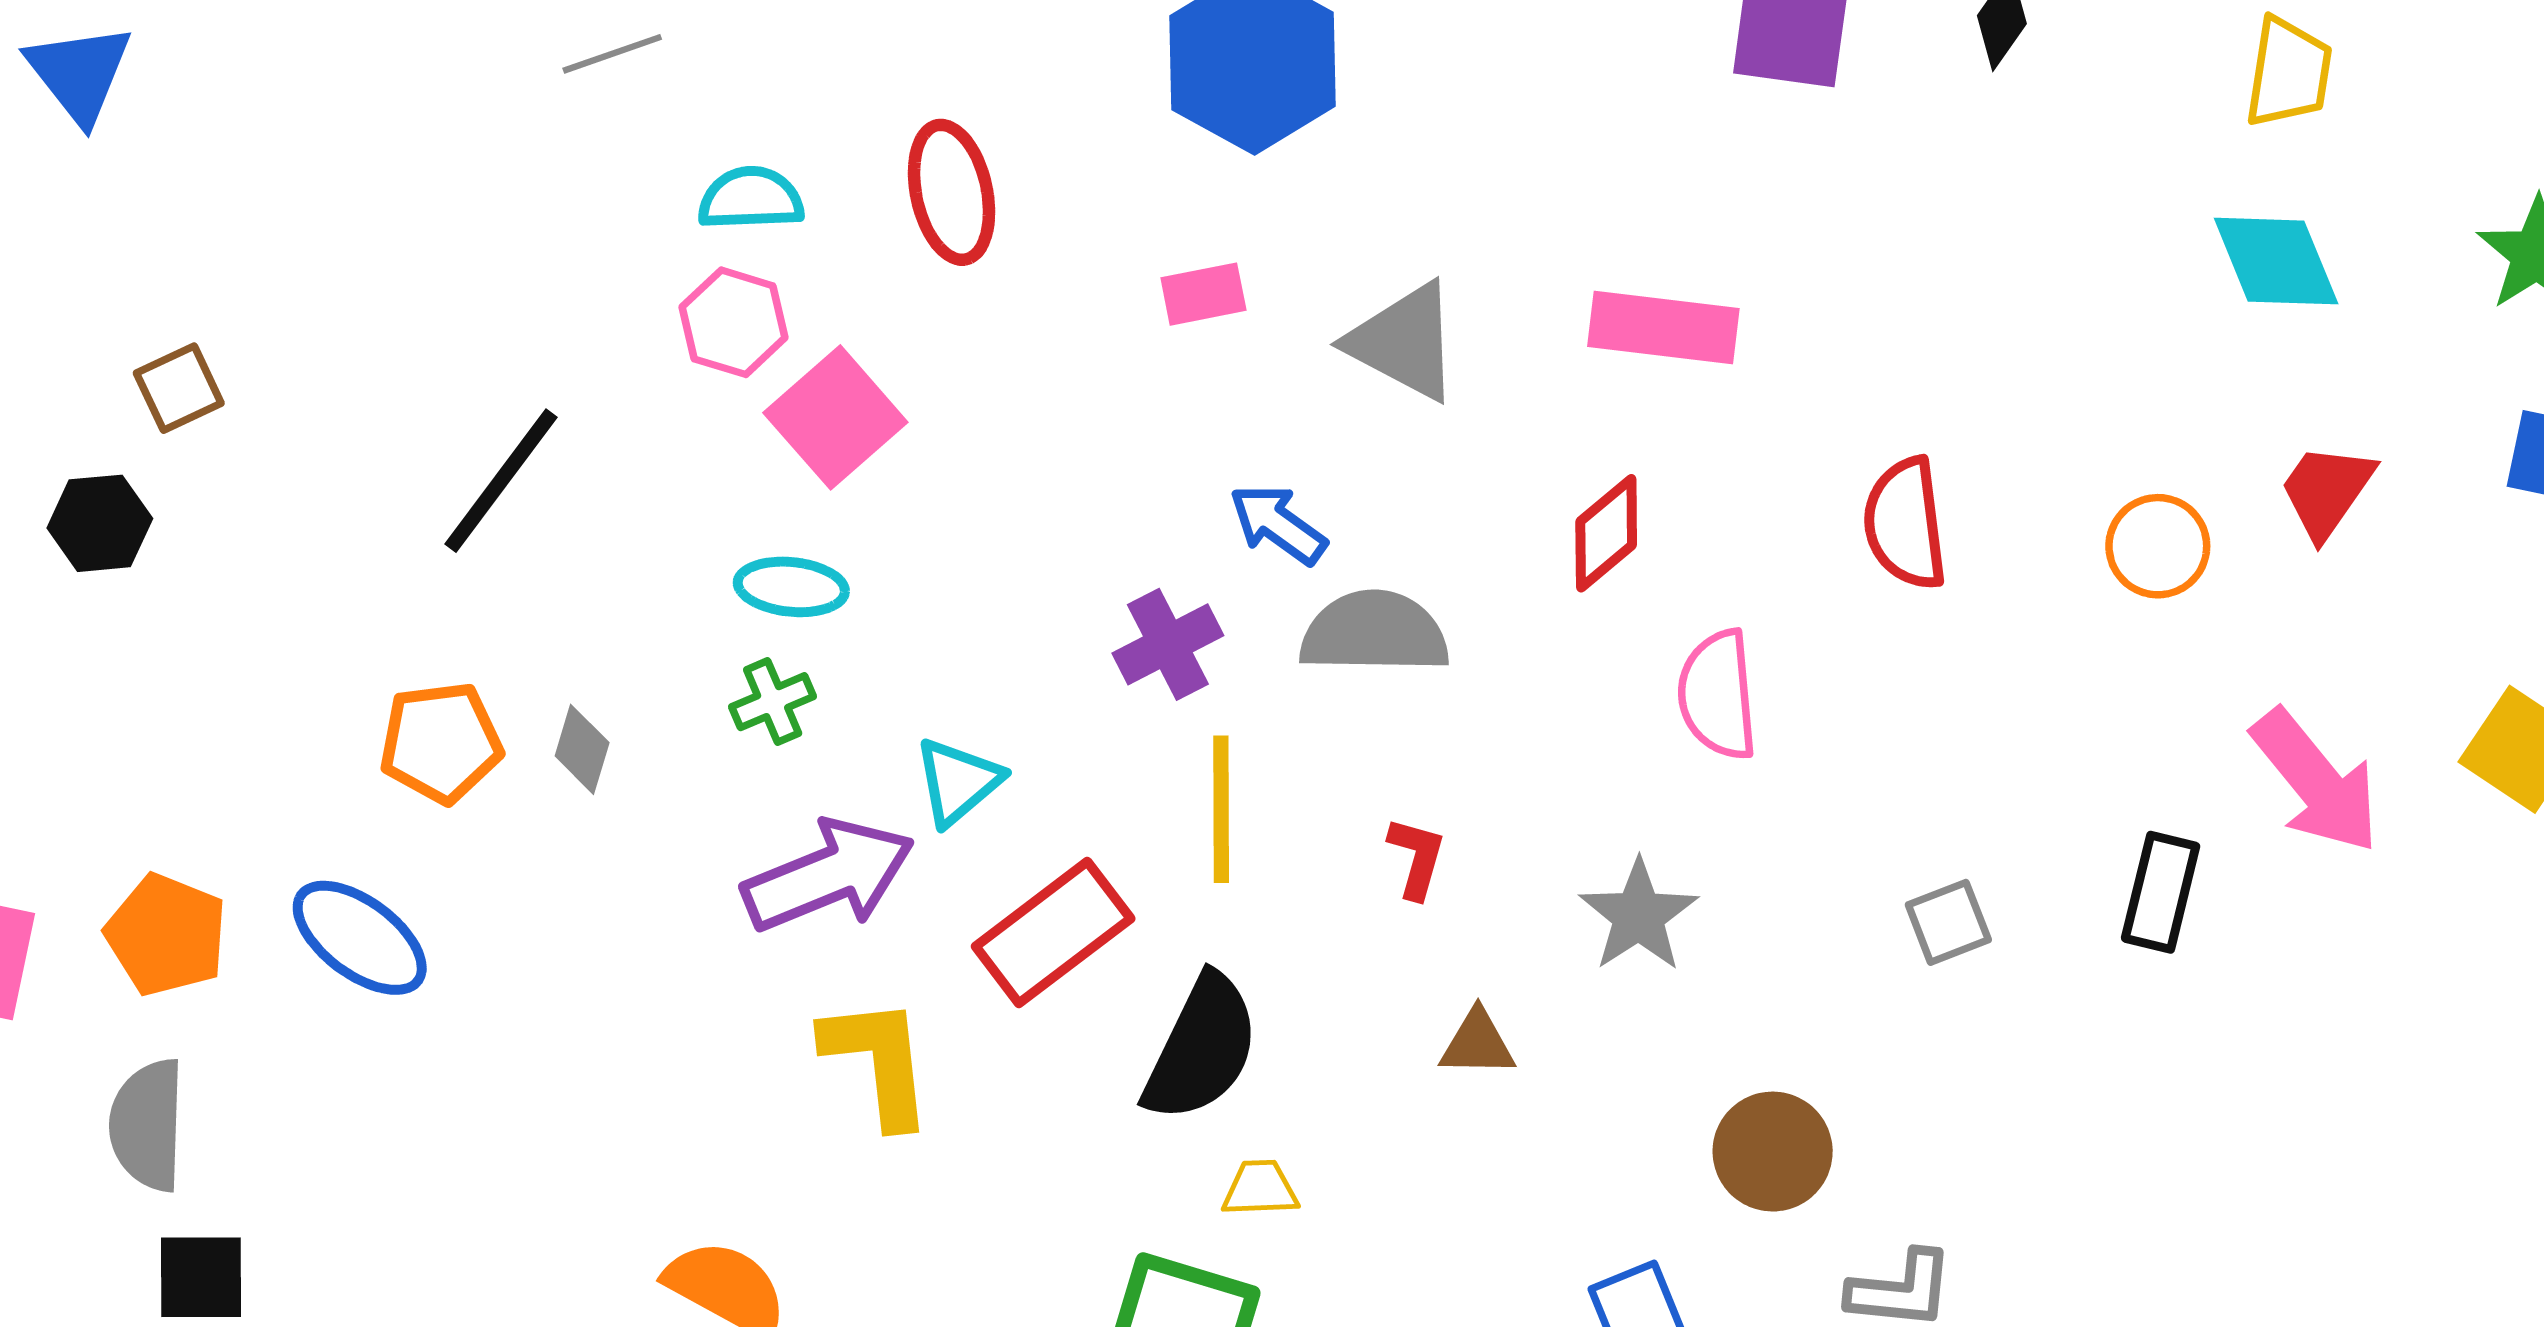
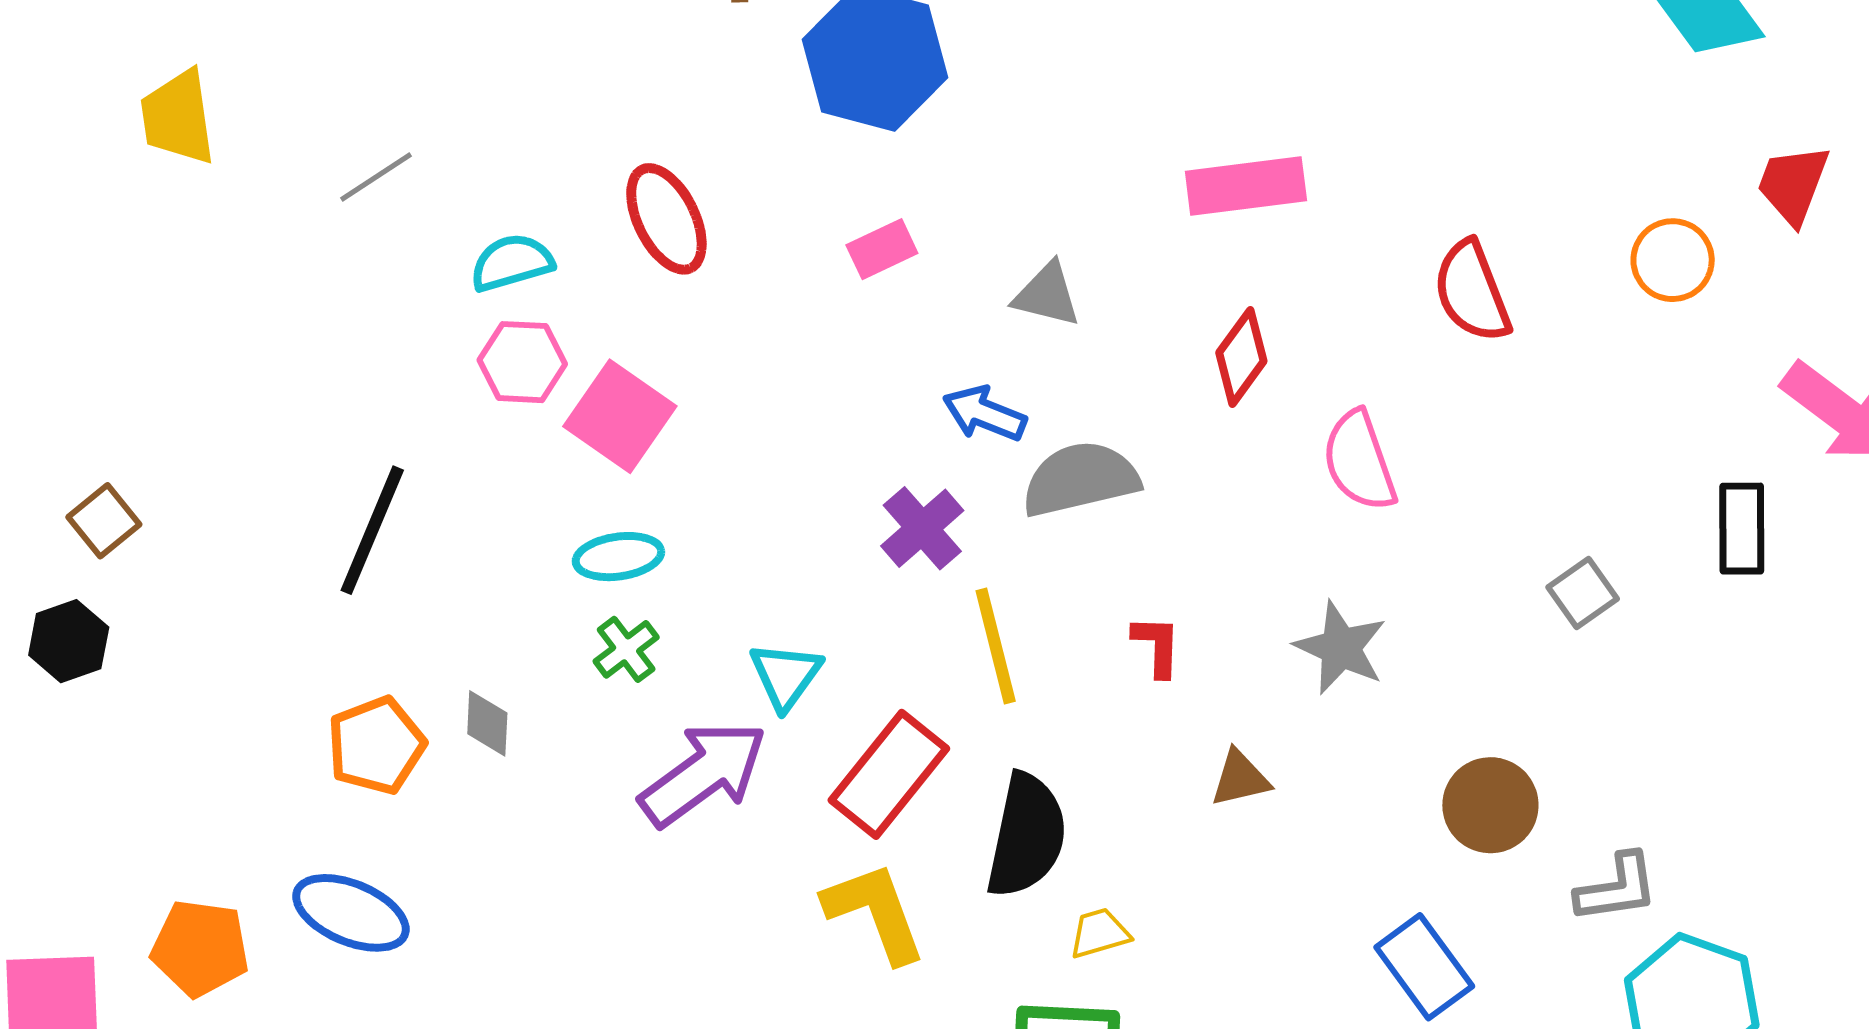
gray triangle: (1404, 342) -> (1047, 295), moved, size x0.7
yellow L-shape: (878, 1061) -> (875, 912), moved

